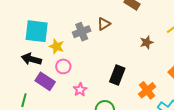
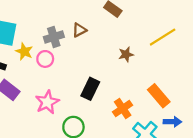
pink circle: (63, 66) -> (45, 59), moved
pink star: (80, 90) -> (47, 102), size x1.5

